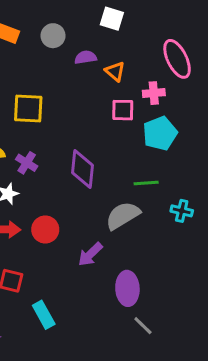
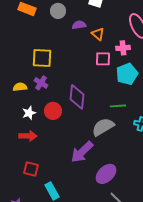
purple cross: (27, 163) -> (41, 83), moved
red circle: (45, 229) -> (53, 111), moved
purple arrow: (90, 254) -> (82, 152), size x1.4
purple ellipse: (127, 288) -> (106, 174), turned 50

